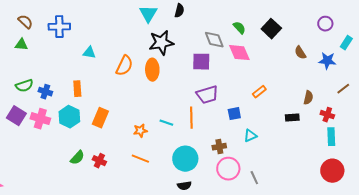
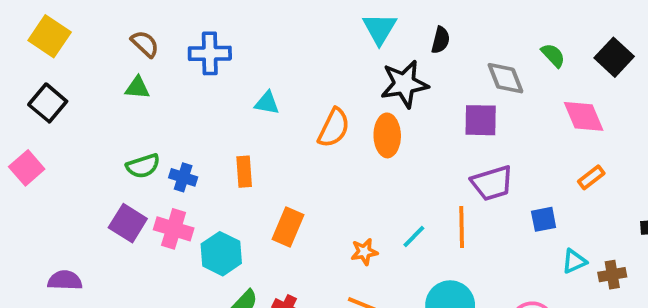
black semicircle: (179, 11) -> (441, 40), moved
pink diamond: (239, 53) -> (584, 116), moved
cyan hexagon: (69, 117) -> (221, 254), moved
cyan line: (166, 123) -> (414, 237), turned -64
brown cross: (219, 147) -> (612, 275), moved

